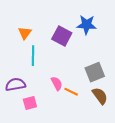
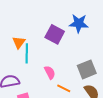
orange triangle: (25, 33) -> (19, 42), moved
pink semicircle: (57, 83) -> (50, 72), moved

